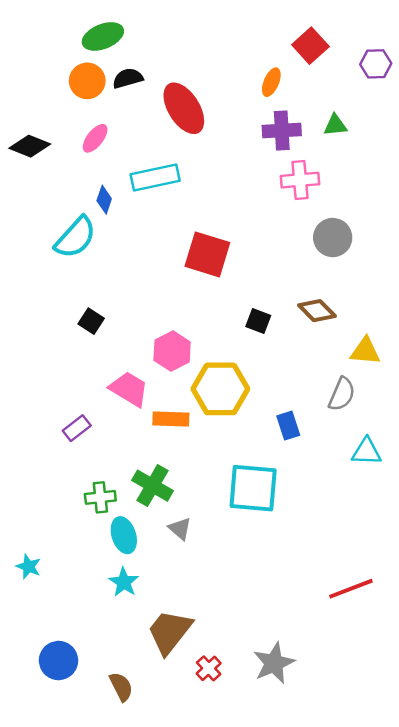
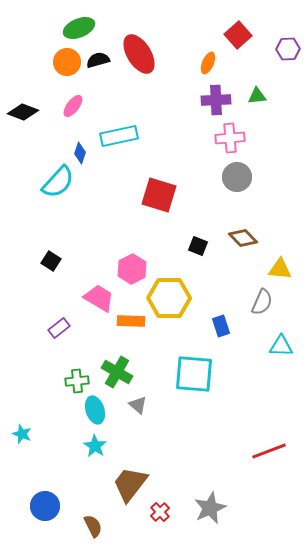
red ellipse: (184, 108) -> (139, 54), moved
gray circle: (333, 238) -> (237, 177), moved
black square: (91, 321) -> (51, 261), moved

